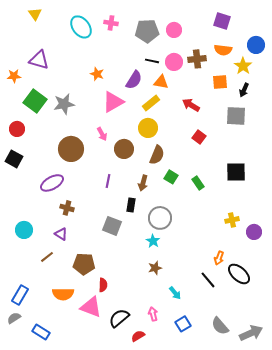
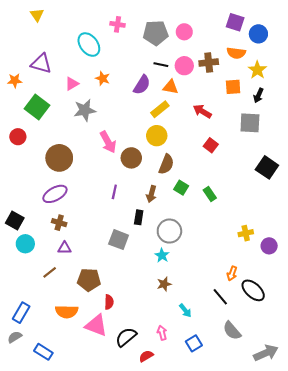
cyan ellipse: (81, 27) -> (89, 45), moved
blue circle: (256, 45) -> (258, 34), moved
pink triangle: (113, 102) -> (72, 84), moved, size x0.6
gray star: (64, 104) -> (85, 110), moved
pink arrow: (102, 134) -> (108, 142), size x1.5
brown circle: (71, 149) -> (59, 158), moved
black square: (14, 159) -> (15, 220), moved
black square: (236, 172) -> (267, 167), moved, turned 35
brown cross: (67, 208) -> (59, 223), moved
purple triangle: (61, 234) -> (65, 248), turned -32
gray semicircle: (220, 326) -> (232, 331), moved

